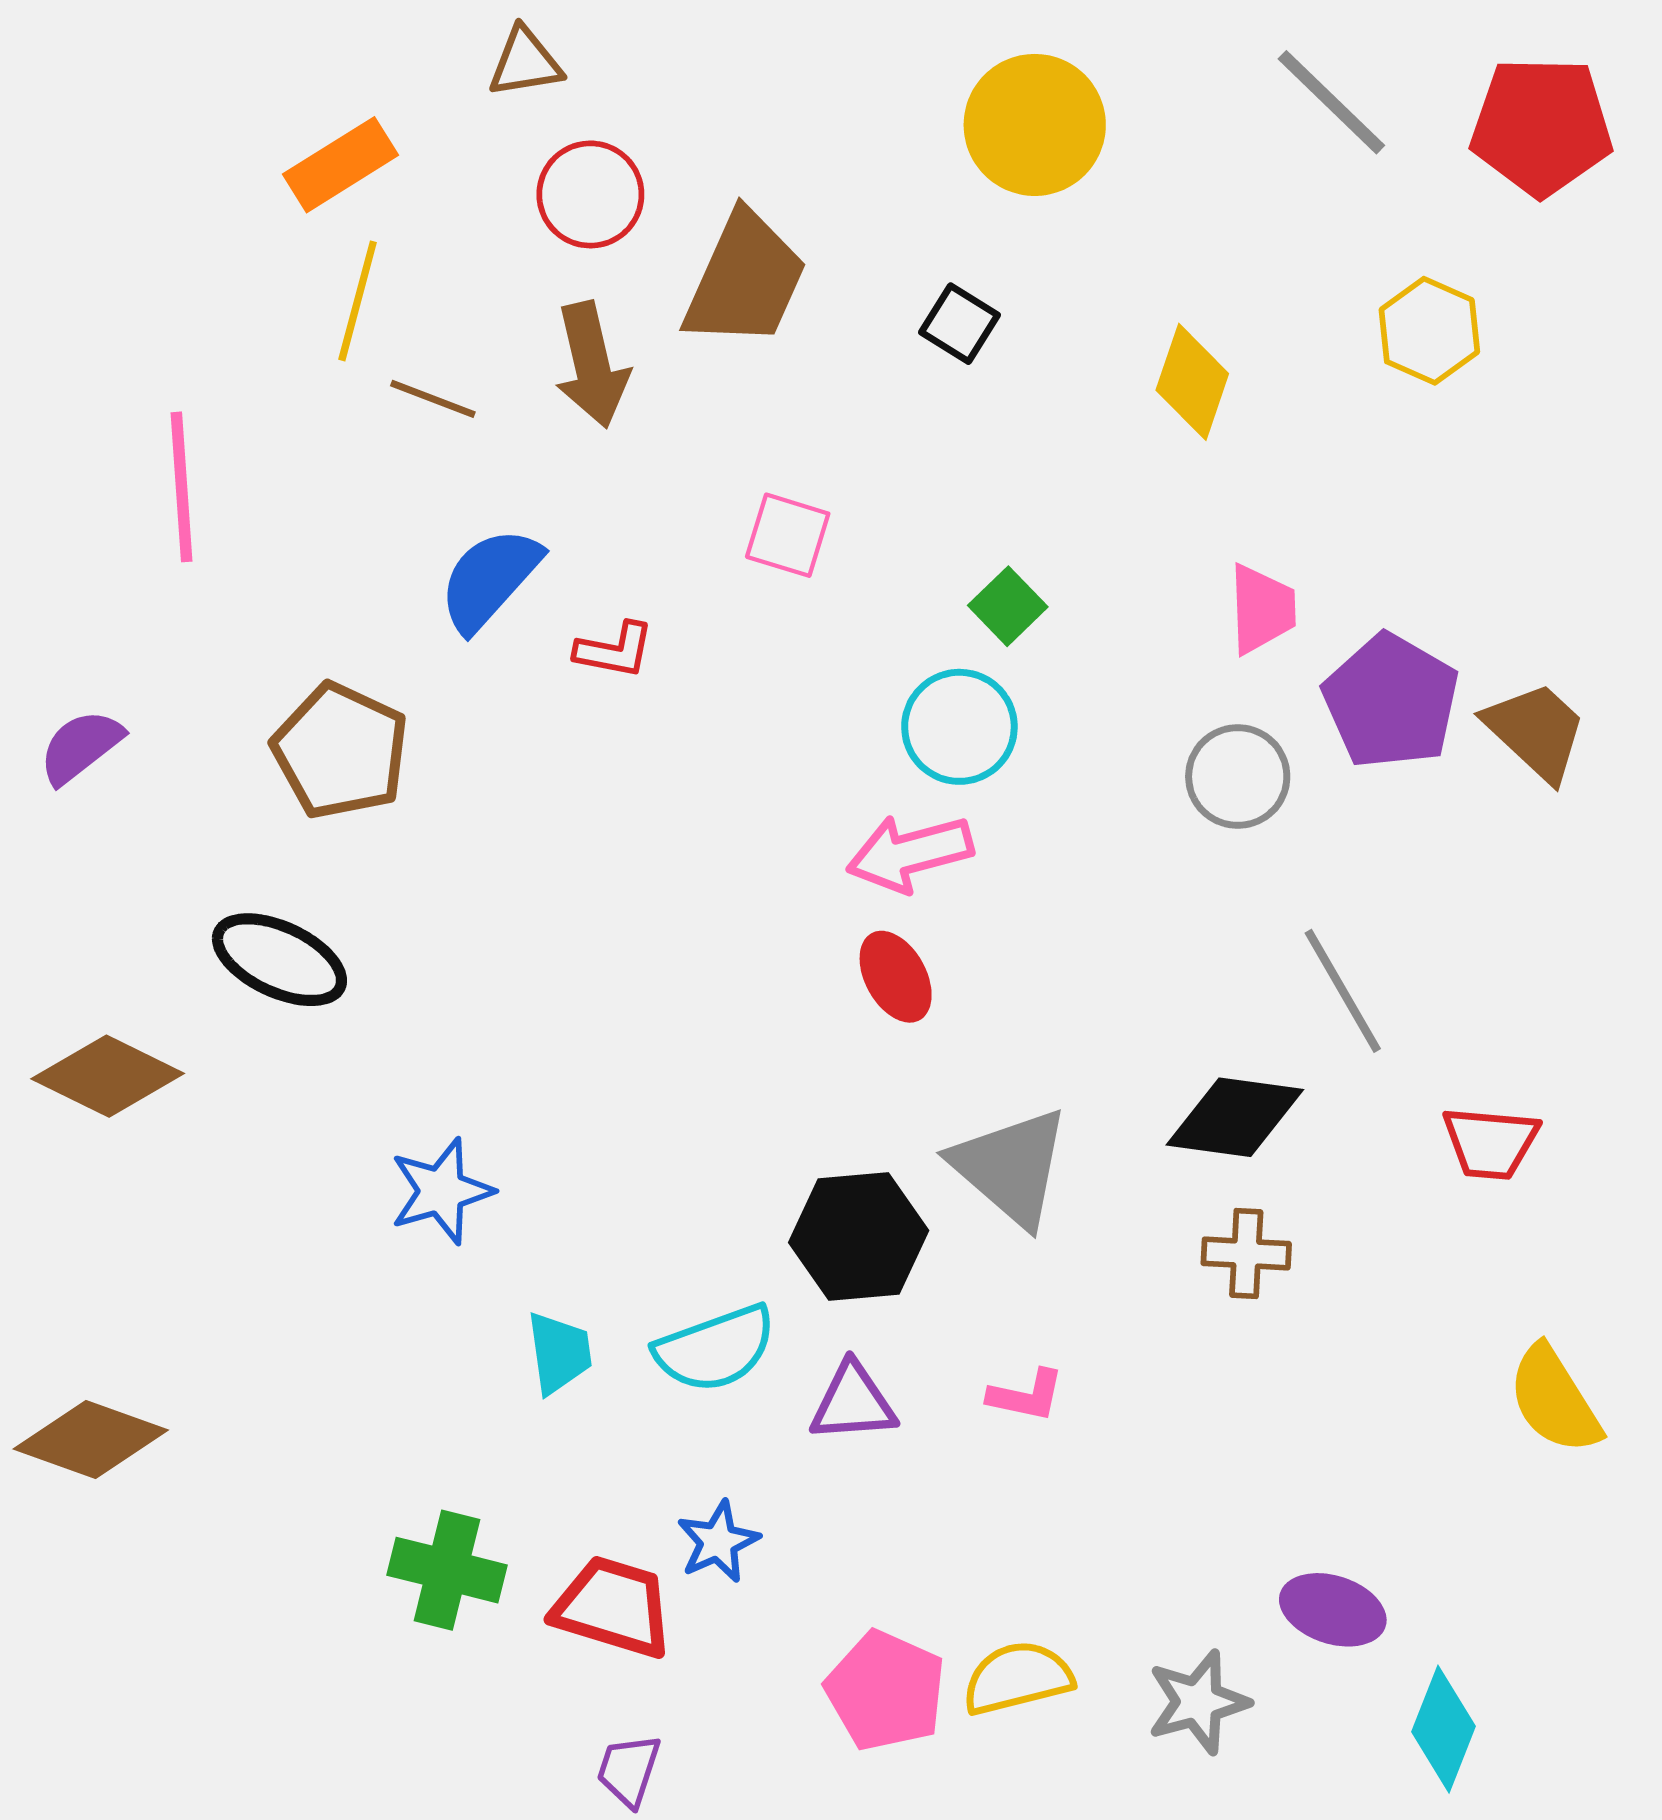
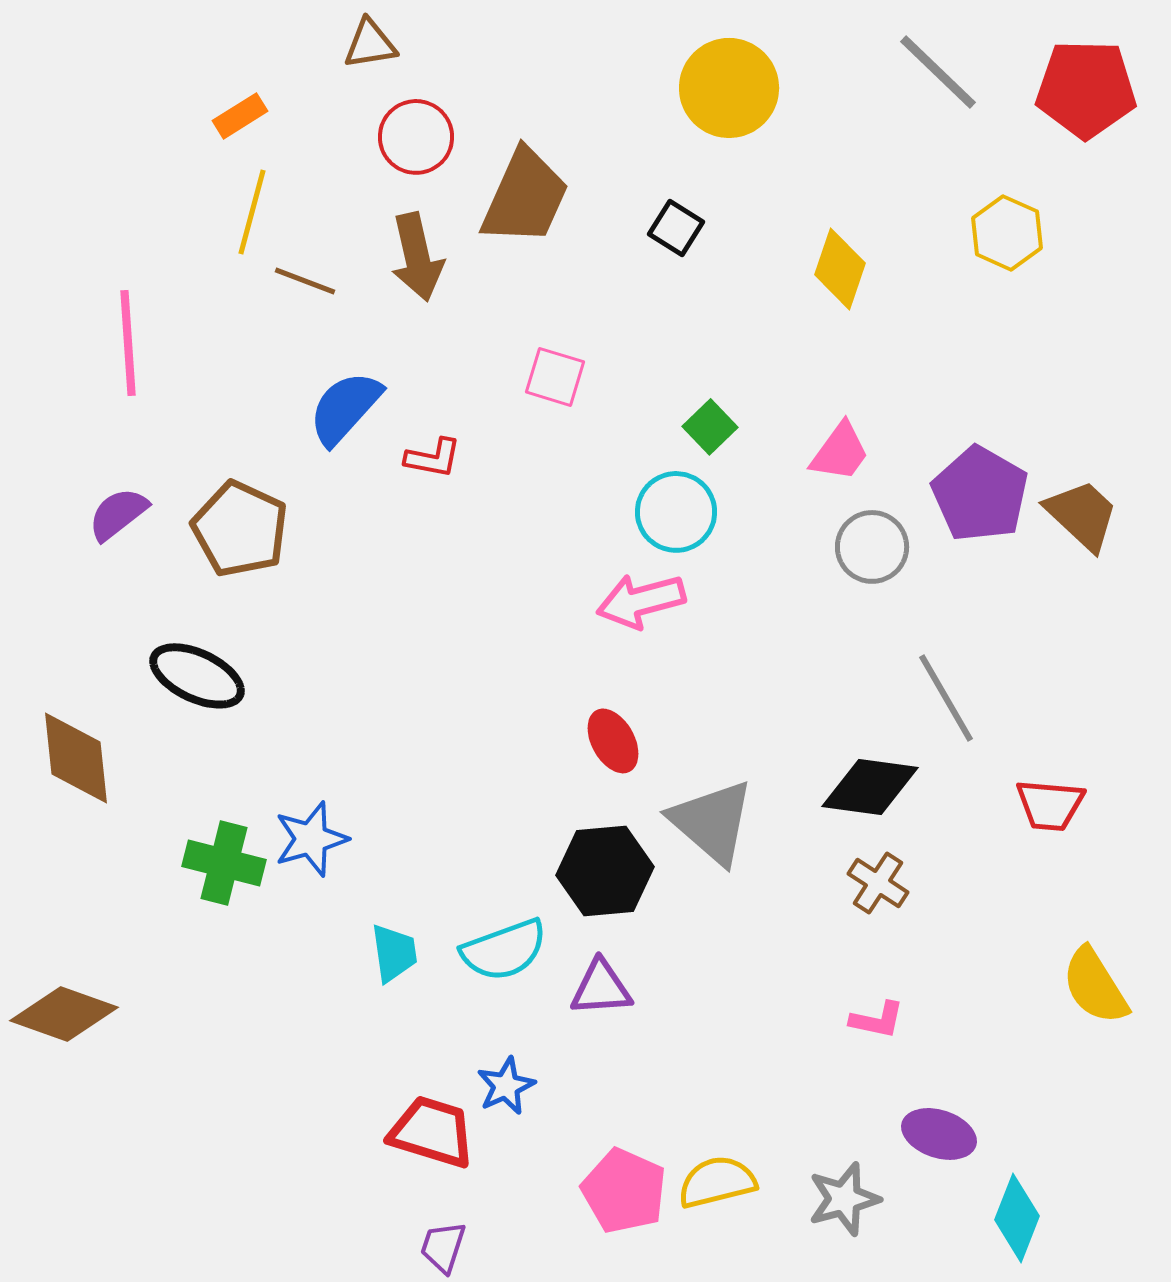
orange rectangle: (341, 165) -> (240, 116), size x0.7
pink trapezoid: (1262, 609) -> (840, 452), moved, turned 38
purple semicircle: (81, 747) -> (118, 514), moved
red ellipse: (896, 977) -> (613, 741), moved
brown diamond: (108, 1076) -> (76, 758), turned 58
brown cross: (1246, 1254) -> (878, 883), turned 30
pink L-shape: (1026, 1395) -> (877, 1020), moved
green cross: (447, 1570) -> (224, 863), moved

